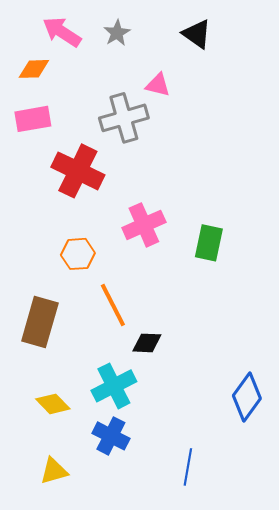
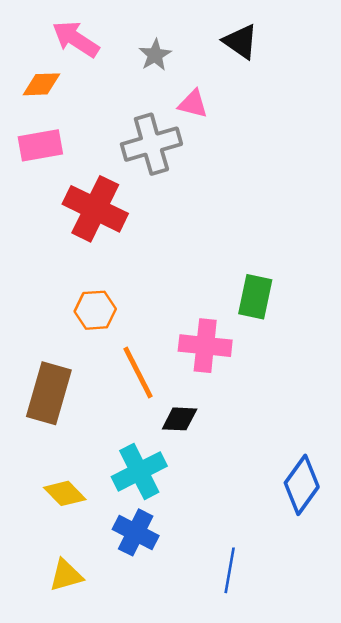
gray star: (117, 33) -> (155, 55), moved
pink cross: (144, 225) -> (205, 346), moved, turned 30

